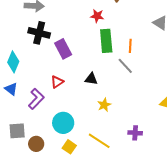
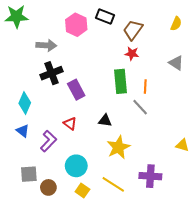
red star: (97, 16) -> (132, 54), moved
black cross: (39, 33) -> (52, 73), turned -35
red triangle: (57, 82) -> (70, 124), turned -48
yellow star: (104, 105) -> (118, 147), size x1.6
purple cross: (135, 133) -> (150, 176), size x1.5

